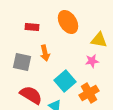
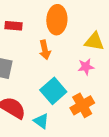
orange ellipse: (68, 22) -> (57, 20), turned 35
orange arrow: (45, 53) -> (45, 50), moved

